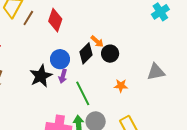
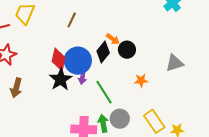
brown line: (28, 18) -> (72, 20), moved
red diamond: (55, 20) -> (59, 59), moved
blue circle: (60, 59) -> (78, 61), size x1.4

